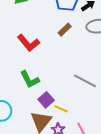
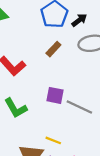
purple square: (46, 100) -> (55, 95), moved, turned -35

